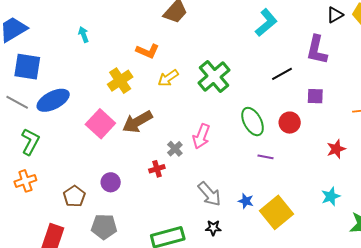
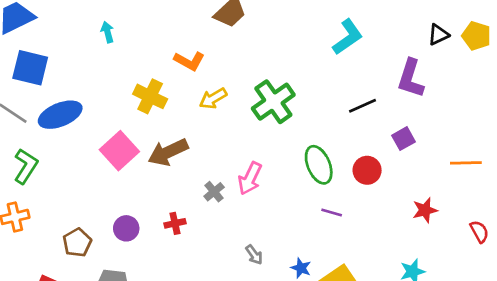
yellow cross: (120, 81) -> (150, 96), turned -35
purple square: (315, 96) -> (404, 139), turned -36
red cross: (157, 169) -> (175, 223), moved
gray arrow: (209, 194) -> (254, 255), size x0.6

